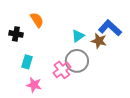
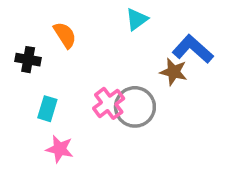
cyan triangle: (78, 36) -> (137, 19), moved
pink cross: (62, 70) -> (109, 103), moved

